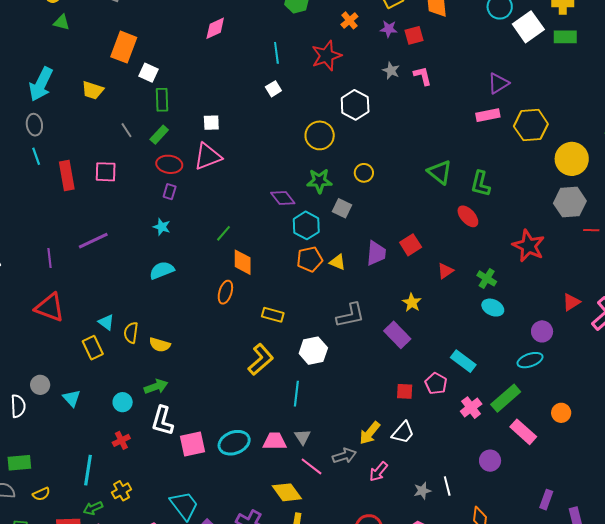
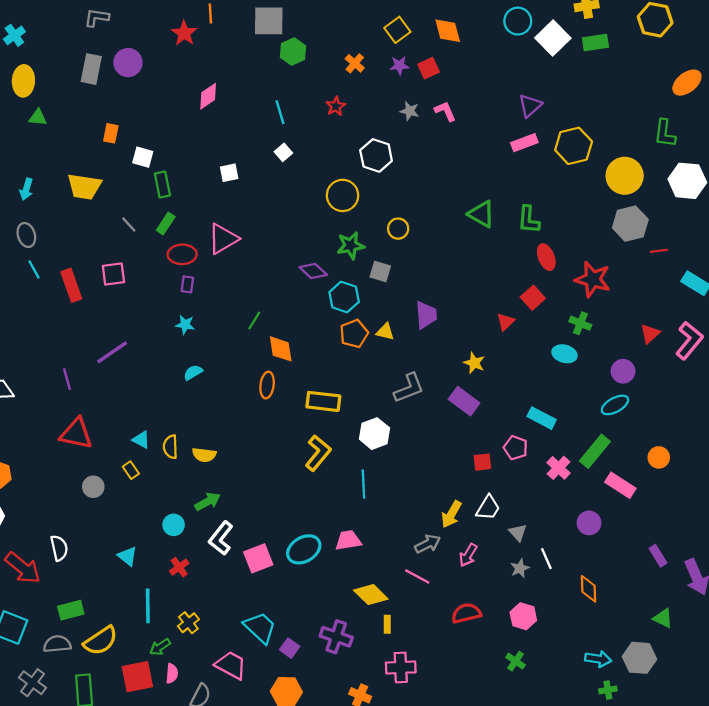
orange rectangle: (124, 47) -> (111, 133), size x0.6
red star: (326, 56) -> (336, 106), size x0.6
cyan arrow: (41, 84) -> (26, 189), size x0.6
yellow trapezoid: (93, 90) -> (84, 187), size x1.4
white square: (211, 123) -> (229, 173), moved
red ellipse: (468, 216) -> (546, 257), moved, turned 30
red square: (411, 245) -> (533, 298), moved
cyan semicircle: (162, 270) -> (193, 372), size x0.7
green cross: (487, 278) -> (580, 323), moved
yellow rectangle: (273, 315) -> (323, 401), size x1.4
yellow rectangle: (93, 348) -> (131, 470), size x0.7
gray circle: (40, 385) -> (93, 487), moved
cyan triangle: (72, 398) -> (127, 556), moved
white L-shape: (162, 421) -> (221, 538), turned 32
gray triangle: (302, 437) -> (518, 533), moved
pink line: (312, 466) -> (417, 577), moved
yellow semicircle: (41, 494) -> (101, 641), size x1.8
purple rectangle: (546, 500) -> (658, 556), turned -42

